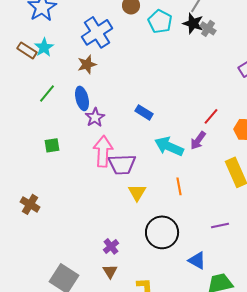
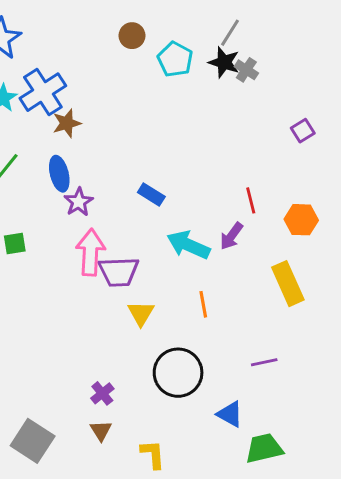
blue cross: (97, 32) -> (43, 92), moved
red line: (211, 116) -> (251, 200), turned -54

